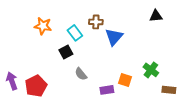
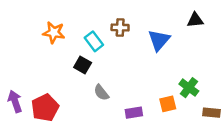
blue triangle: (114, 37) -> (159, 40), moved
black square: (66, 52) -> (83, 65), turned -32
orange square: (125, 80) -> (168, 104), moved, turned -32

